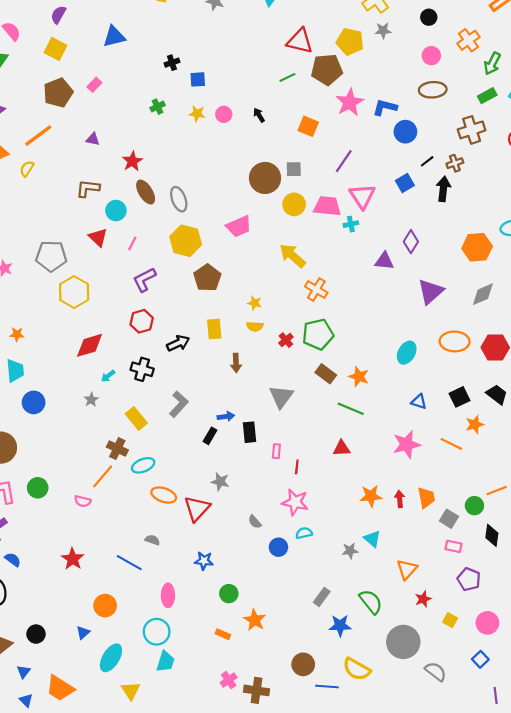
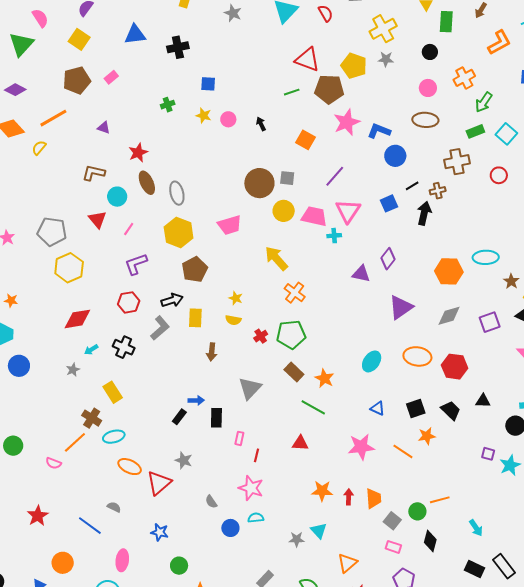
black cross: (172, 63) -> (178, 47), moved, size x1.5
black arrow: (178, 343) -> (172, 300), moved
gray L-shape: (179, 404) -> (160, 328), moved

